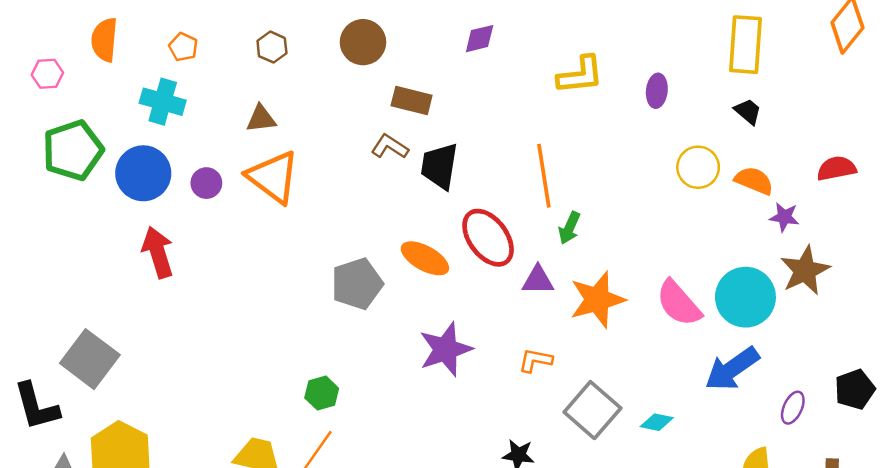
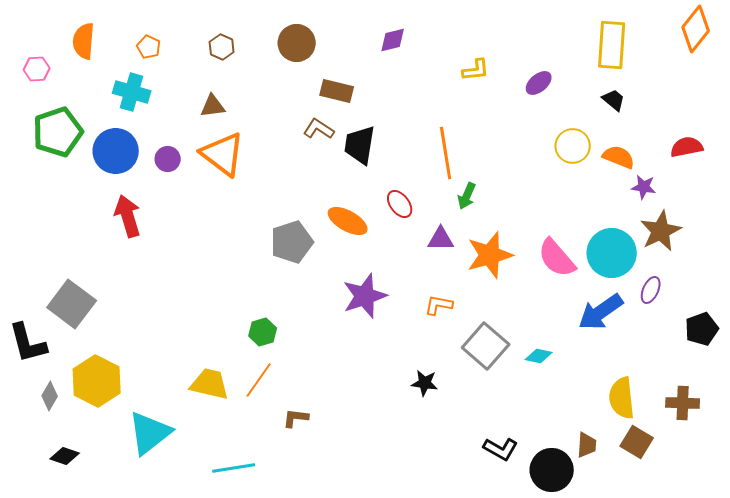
yellow L-shape: (580, 75) -> (476, 70), size x0.7
purple ellipse: (657, 91) -> (539, 83), turned 44
red ellipse: (488, 238) -> (400, 204), size x0.6
purple ellipse: (793, 408) -> (651, 290), moved

